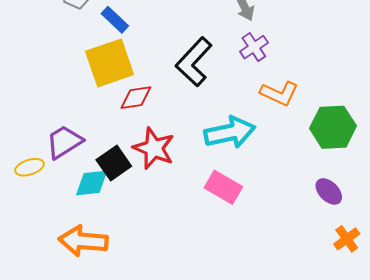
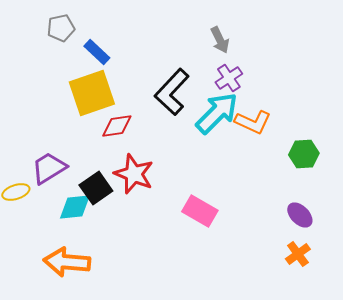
green hexagon: (333, 127) -> (304, 154), size x0.7
cyan arrow: (230, 132) -> (217, 113), moved, turned -33
orange cross: (347, 239) -> (298, 254), moved

